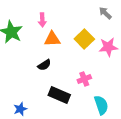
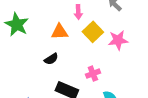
pink arrow: (42, 20) -> (78, 12), moved

